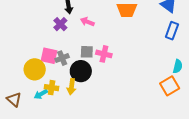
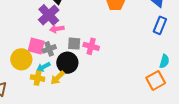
pink arrow: (87, 22) -> (57, 29), moved, turned -32
purple cross: (60, 24) -> (49, 15), size x1.5
yellow arrow: (72, 87) -> (58, 78), turned 35
cyan arrow: (41, 94) -> (43, 67), moved

